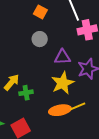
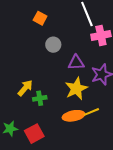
orange square: (40, 12) -> (40, 18), moved

